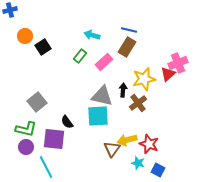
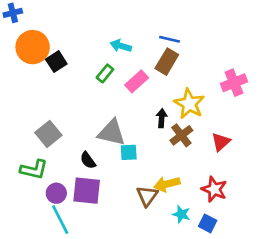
orange circle: (25, 36) -> (33, 47), size x1.6
red triangle: (168, 74) -> (221, 142), moved
yellow star: (144, 79) -> (189, 104), turned -30
gray triangle: (102, 96) -> (112, 133), moved
cyan square: (98, 116) -> (129, 152), size x0.6
purple square: (54, 139) -> (87, 191), moved
red star: (149, 144) -> (214, 189), moved
purple circle: (26, 147) -> (56, 193), moved

